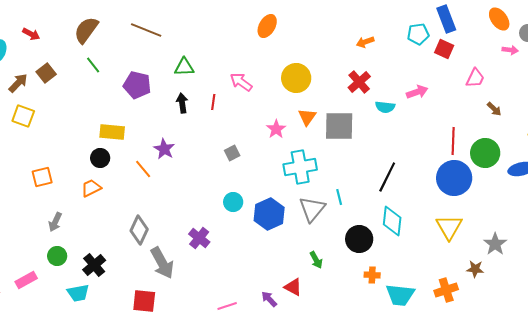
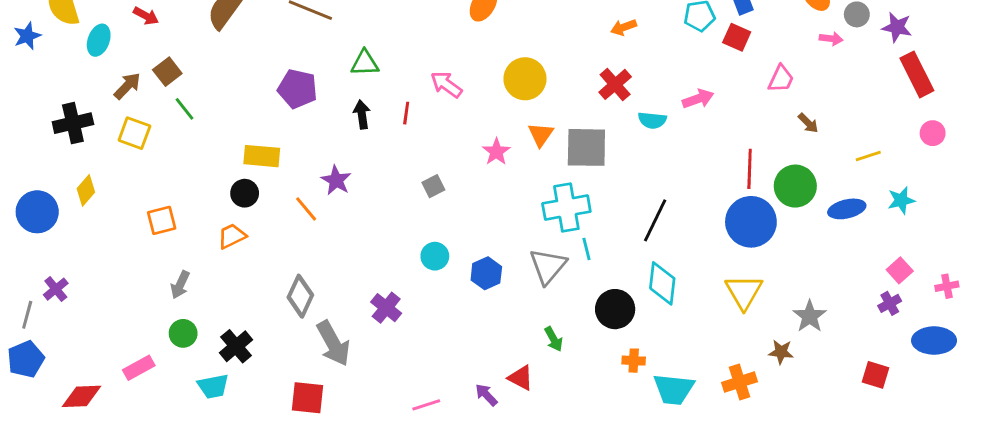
green line: (93, 65) -> (185, 109), moved
cyan cross: (300, 167) -> (566, 208), moved
blue hexagon: (269, 214) -> (486, 273), size x0.7

